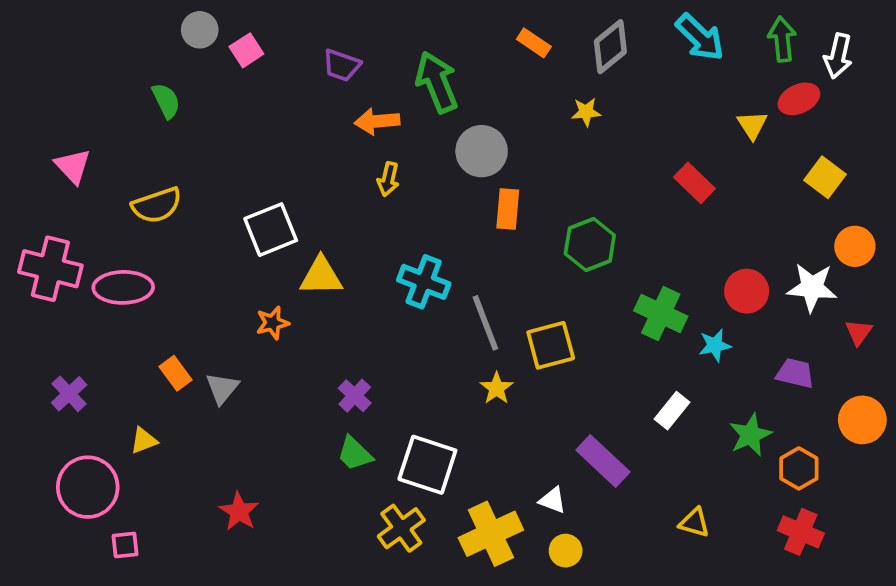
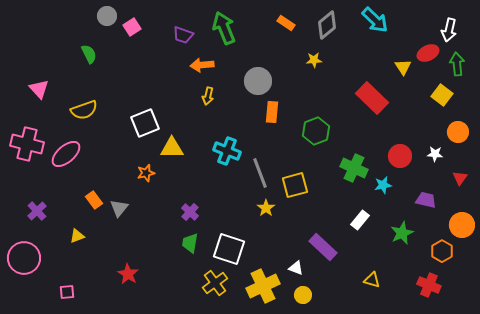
green arrow: (782, 39) -> (457, 64), moved
green arrow: (437, 82) -> (224, 28), moved
red rectangle: (694, 183) -> (372, 98), size x1.5
pink ellipse: (123, 287) -> (66, 154), turned -40
white star: (812, 287) -> (435, 154), size x0.6
green trapezoid: (355, 454) -> (190, 243), turned 55
orange hexagon: (799, 468) -> (442, 251), moved
pink circle: (88, 487) -> (24, 258), moved

